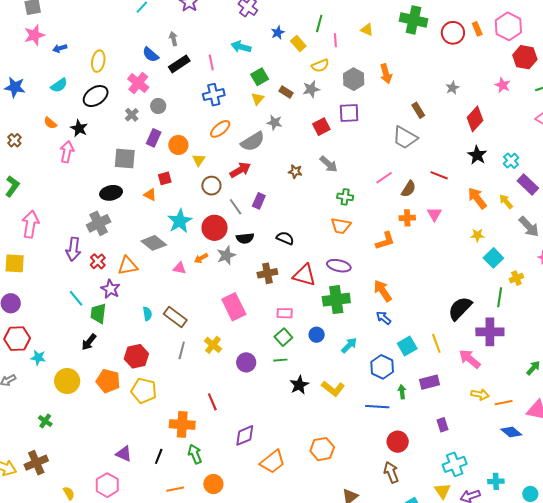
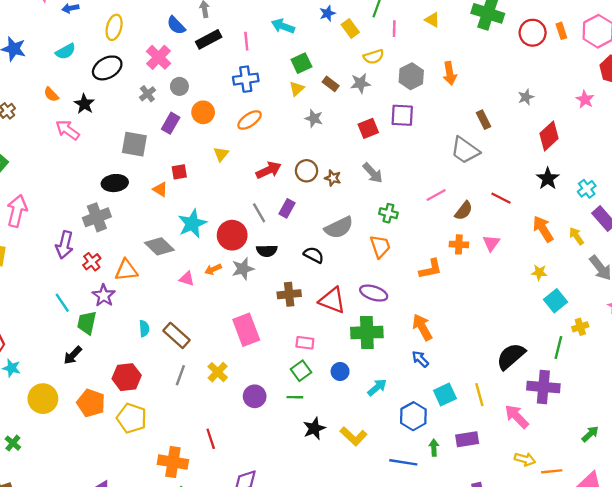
gray semicircle: (253, 141) -> (339, 228), moved
orange circle: (178, 145) -> (203, 112), moved
pink arrow: (67, 152) -> (68, 130), turned -70
brown circle: (211, 186) -> (307, 171), moved
orange trapezoid: (341, 226) -> (380, 246), turned -125

